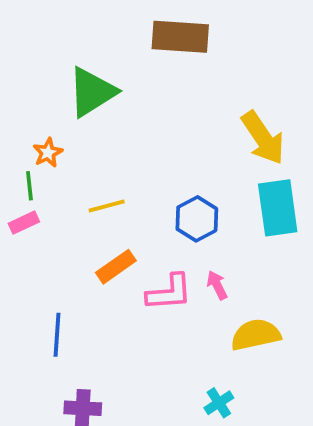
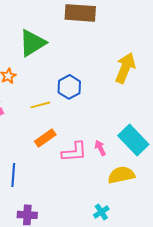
yellow arrow: (263, 138) -> (125, 68), turned -124
cyan rectangle: (278, 208) -> (133, 140), moved, turned -36
blue hexagon: (197, 219) -> (69, 87), moved

